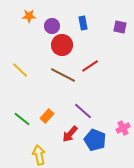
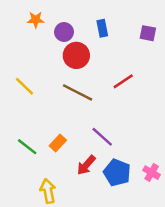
red line: (90, 66) -> (123, 81), moved
pink cross: (123, 128) -> (152, 173), moved, turned -32

